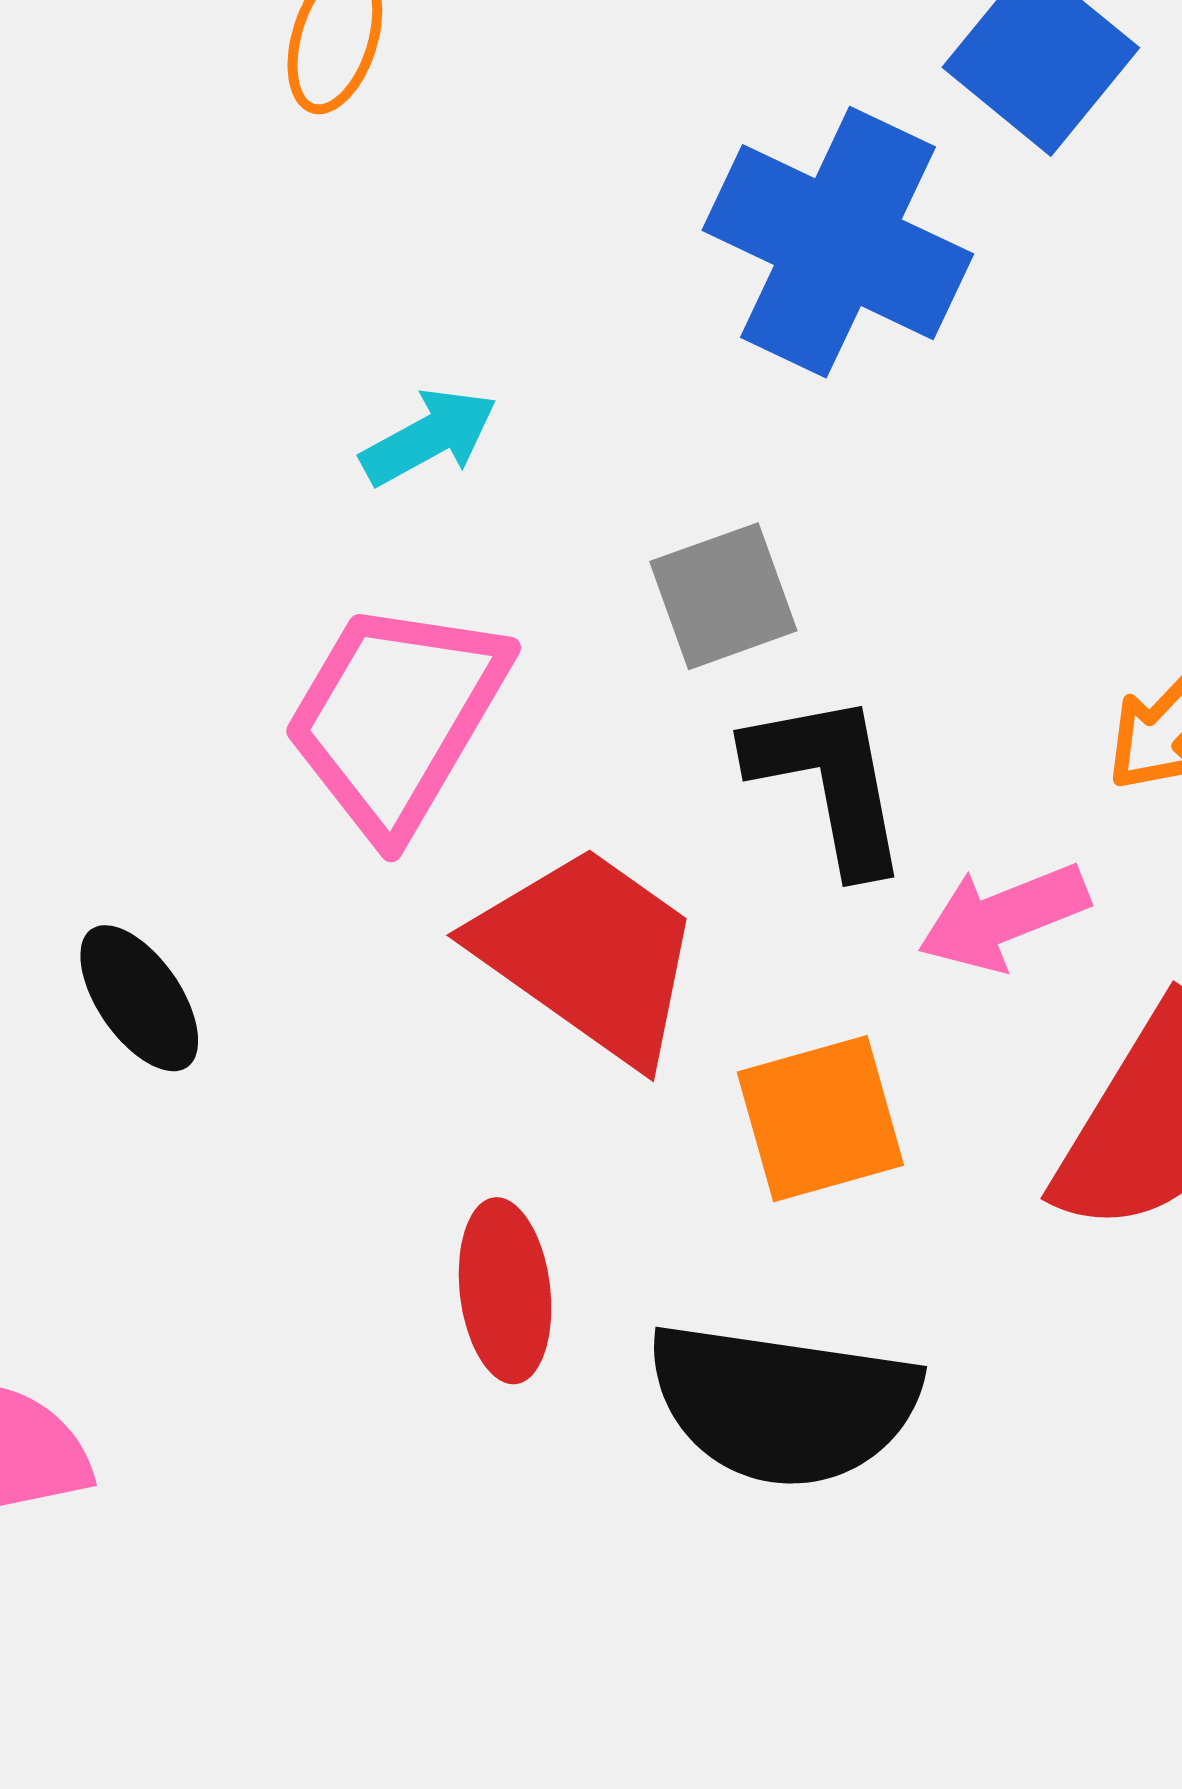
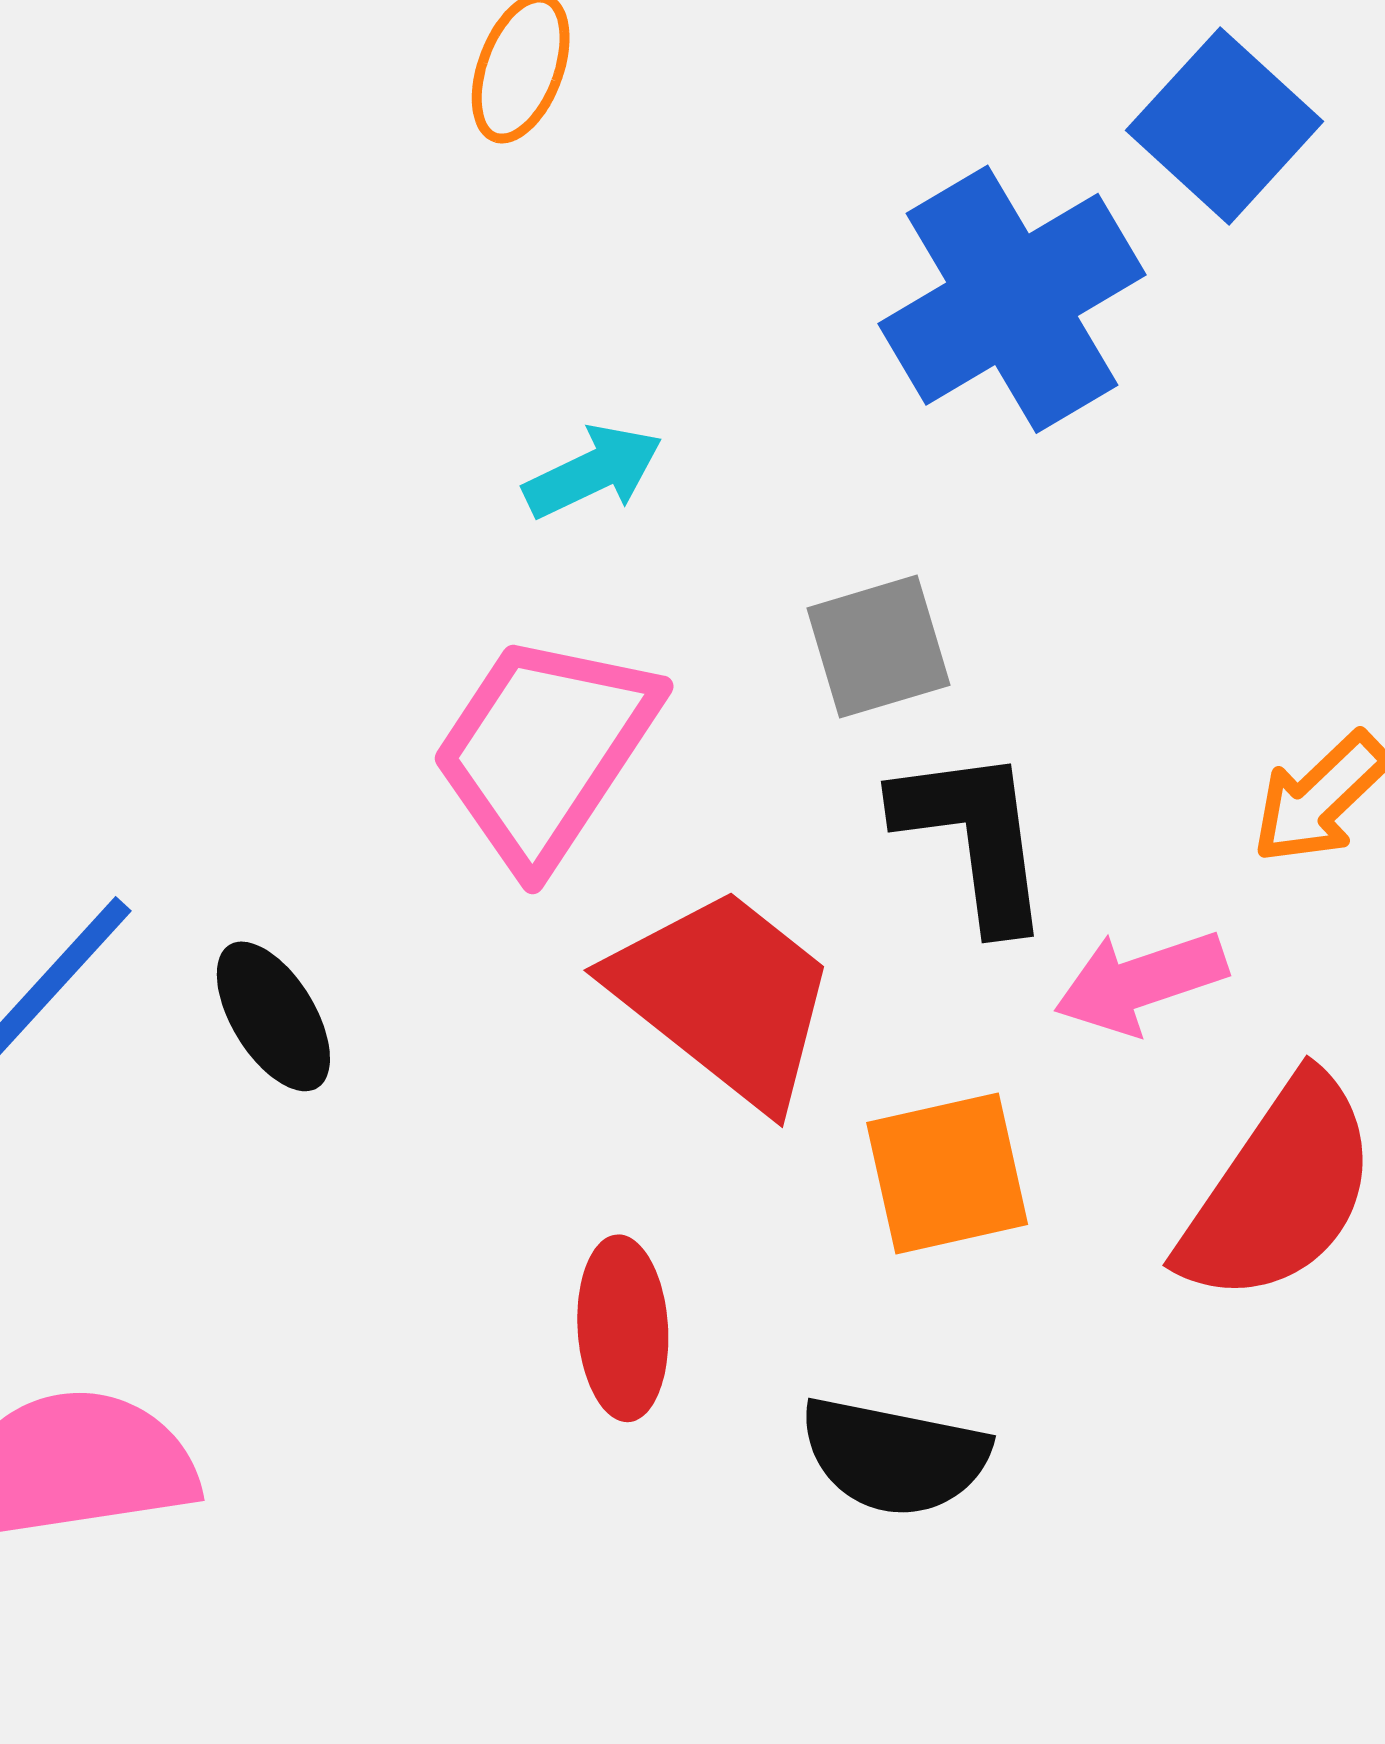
blue cross: (838, 242) -> (1012, 299), turned 31
black semicircle: (783, 1404) -> (894, 1456), size x0.7

